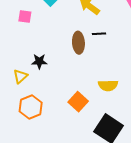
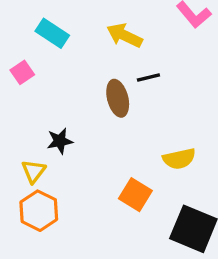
pink square: (25, 17) -> (22, 72), turned -32
orange hexagon: (31, 107) -> (39, 211), moved

